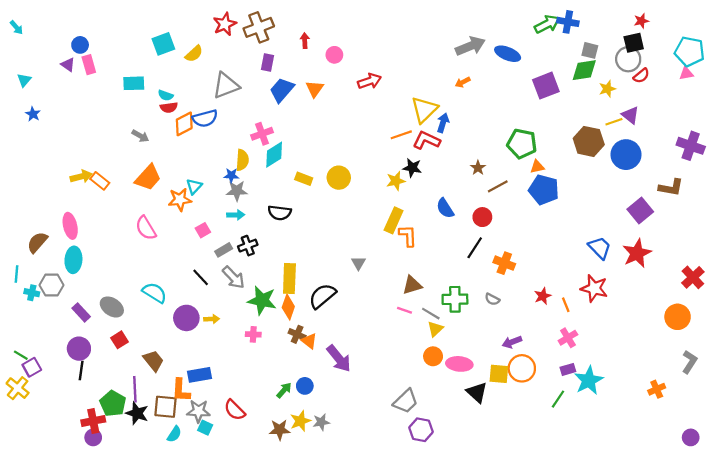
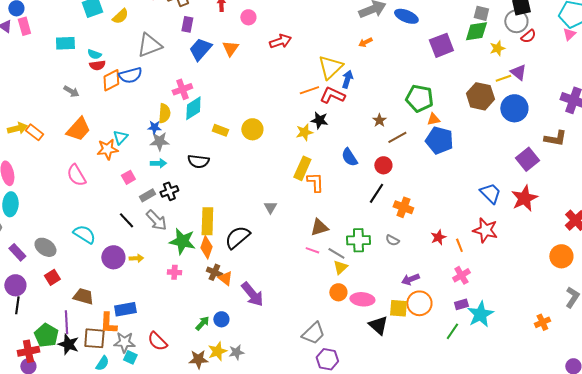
pink triangle: (686, 73) -> (569, 34), turned -32
brown trapezoid: (153, 361) -> (83, 296), turned -35

